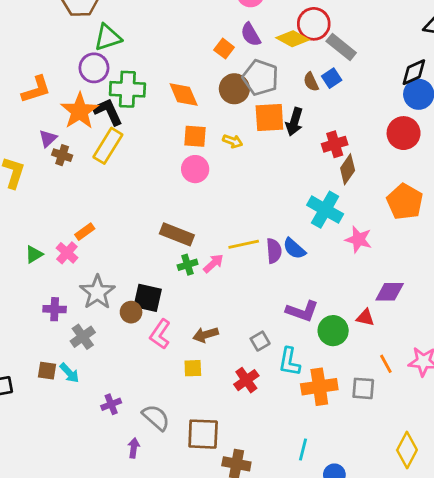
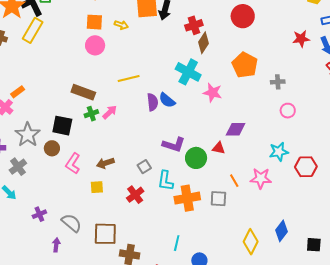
yellow line: (244, 244) -> (129, 79), moved
black square: (148, 298) -> (62, 126), moved

